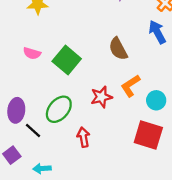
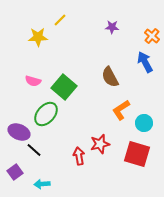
red star: (101, 97) -> (100, 144), moved
green ellipse: (59, 109) -> (46, 114), moved
purple ellipse: (16, 110) -> (19, 132), turned -75

